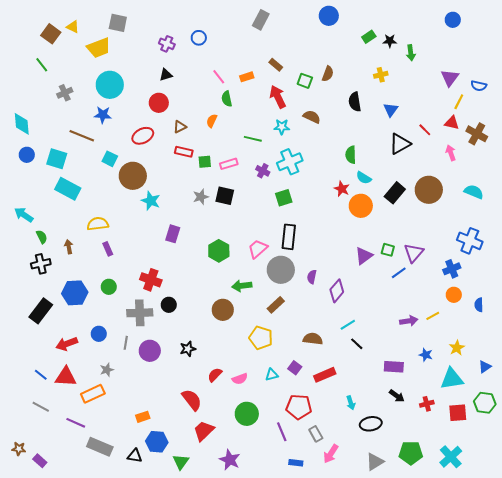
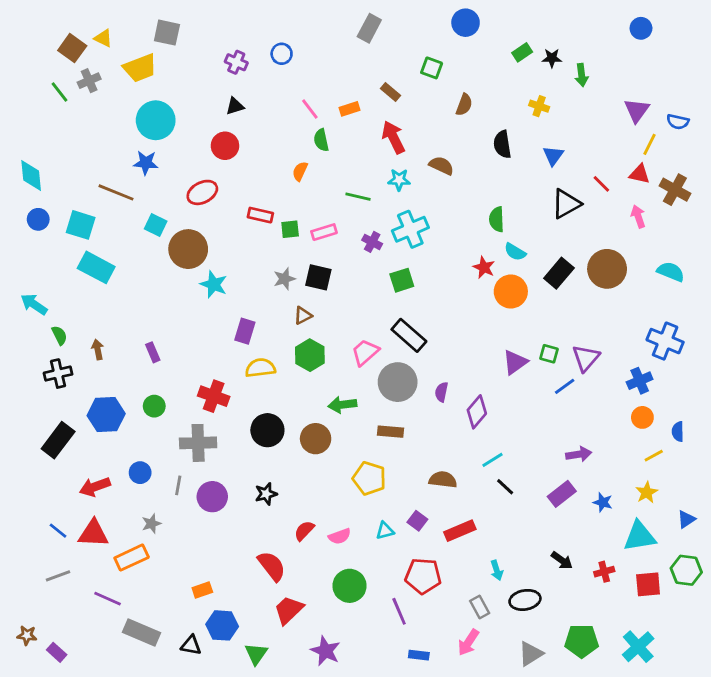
yellow cross: (381, 75) -> (539, 106), turned 32
green square: (305, 81) -> (432, 68), moved
gray cross: (65, 93) -> (89, 81), moved
brown triangle: (180, 127) -> (303, 316), moved
yellow semicircle: (98, 224) -> (260, 368), moved
black rectangle: (289, 237) -> (409, 335), turned -55
black circle: (169, 305) -> (267, 430), moved, size x1.5
brown rectangle: (276, 305) -> (391, 432), turned 48
yellow line: (433, 316) -> (654, 456), moved
purple rectangle: (394, 367) -> (562, 494), moved, turned -42
gray line: (41, 407) -> (58, 576), turned -48
gray rectangle: (316, 434) -> (480, 607), moved

